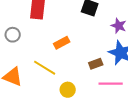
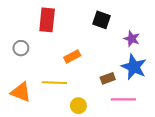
yellow line: (45, 68) -> (54, 83), turned -30

